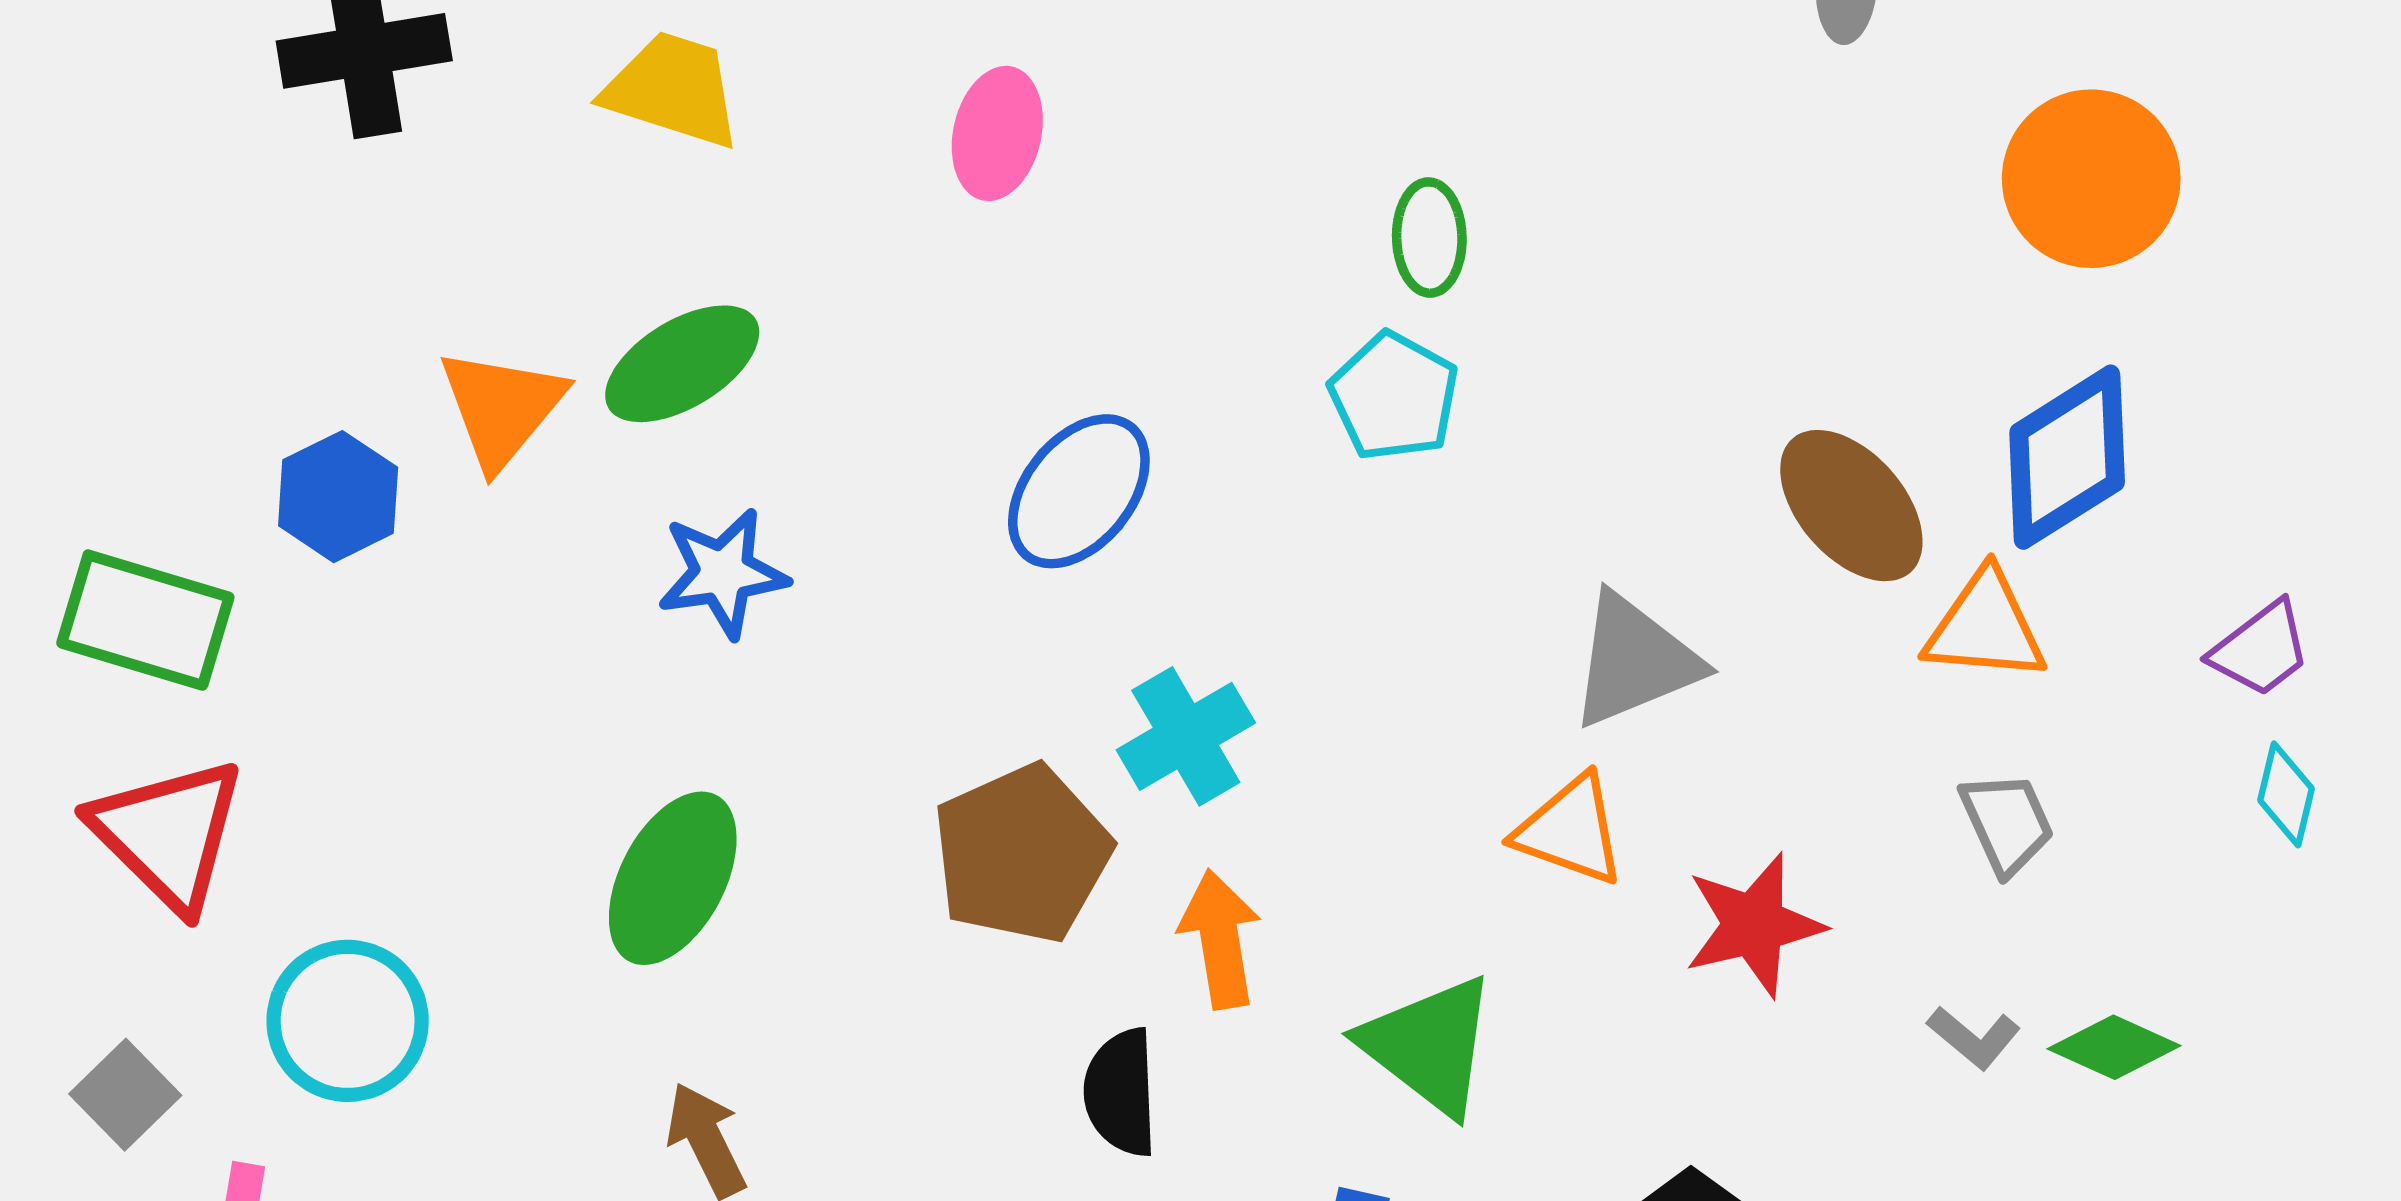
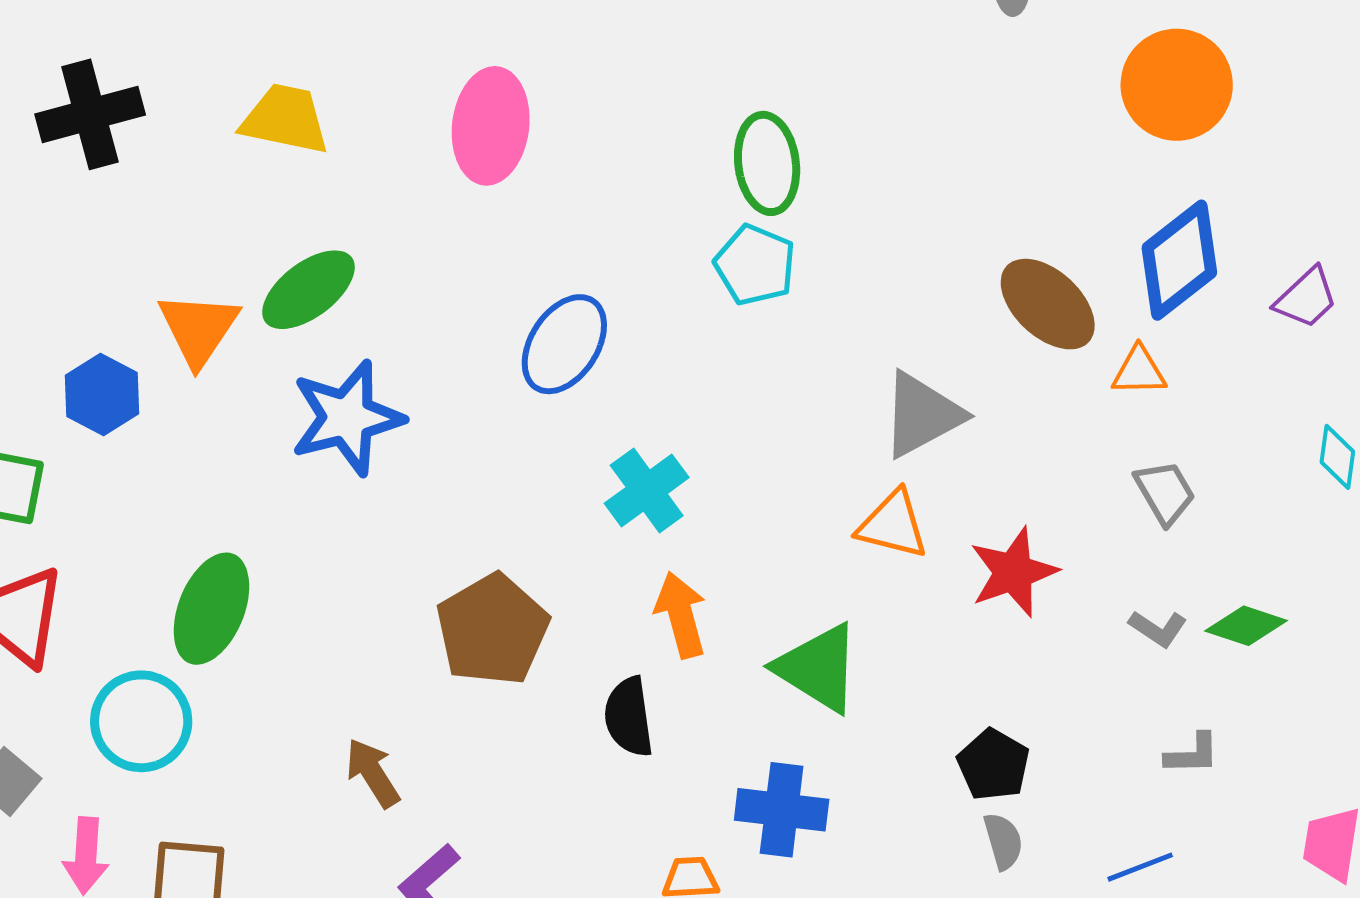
pink ellipse: (997, 133) -> (491, 126), size x1.4
green ellipse: (1429, 238) -> (767, 163), size x1.4
blue star: (723, 573) -> (347, 418), size x1.4
orange triangle: (1985, 627) -> (1139, 371), size x0.7
purple trapezoid: (2261, 649) -> (1306, 298), moved
brown pentagon: (1022, 854) -> (492, 630), moved
green ellipse: (673, 878) -> (211, 609), moved

